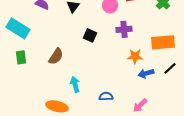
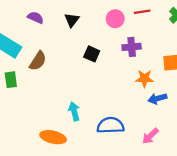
brown semicircle: (56, 56) -> (38, 61), moved
blue semicircle: (106, 96) -> (110, 125), size x1.6

